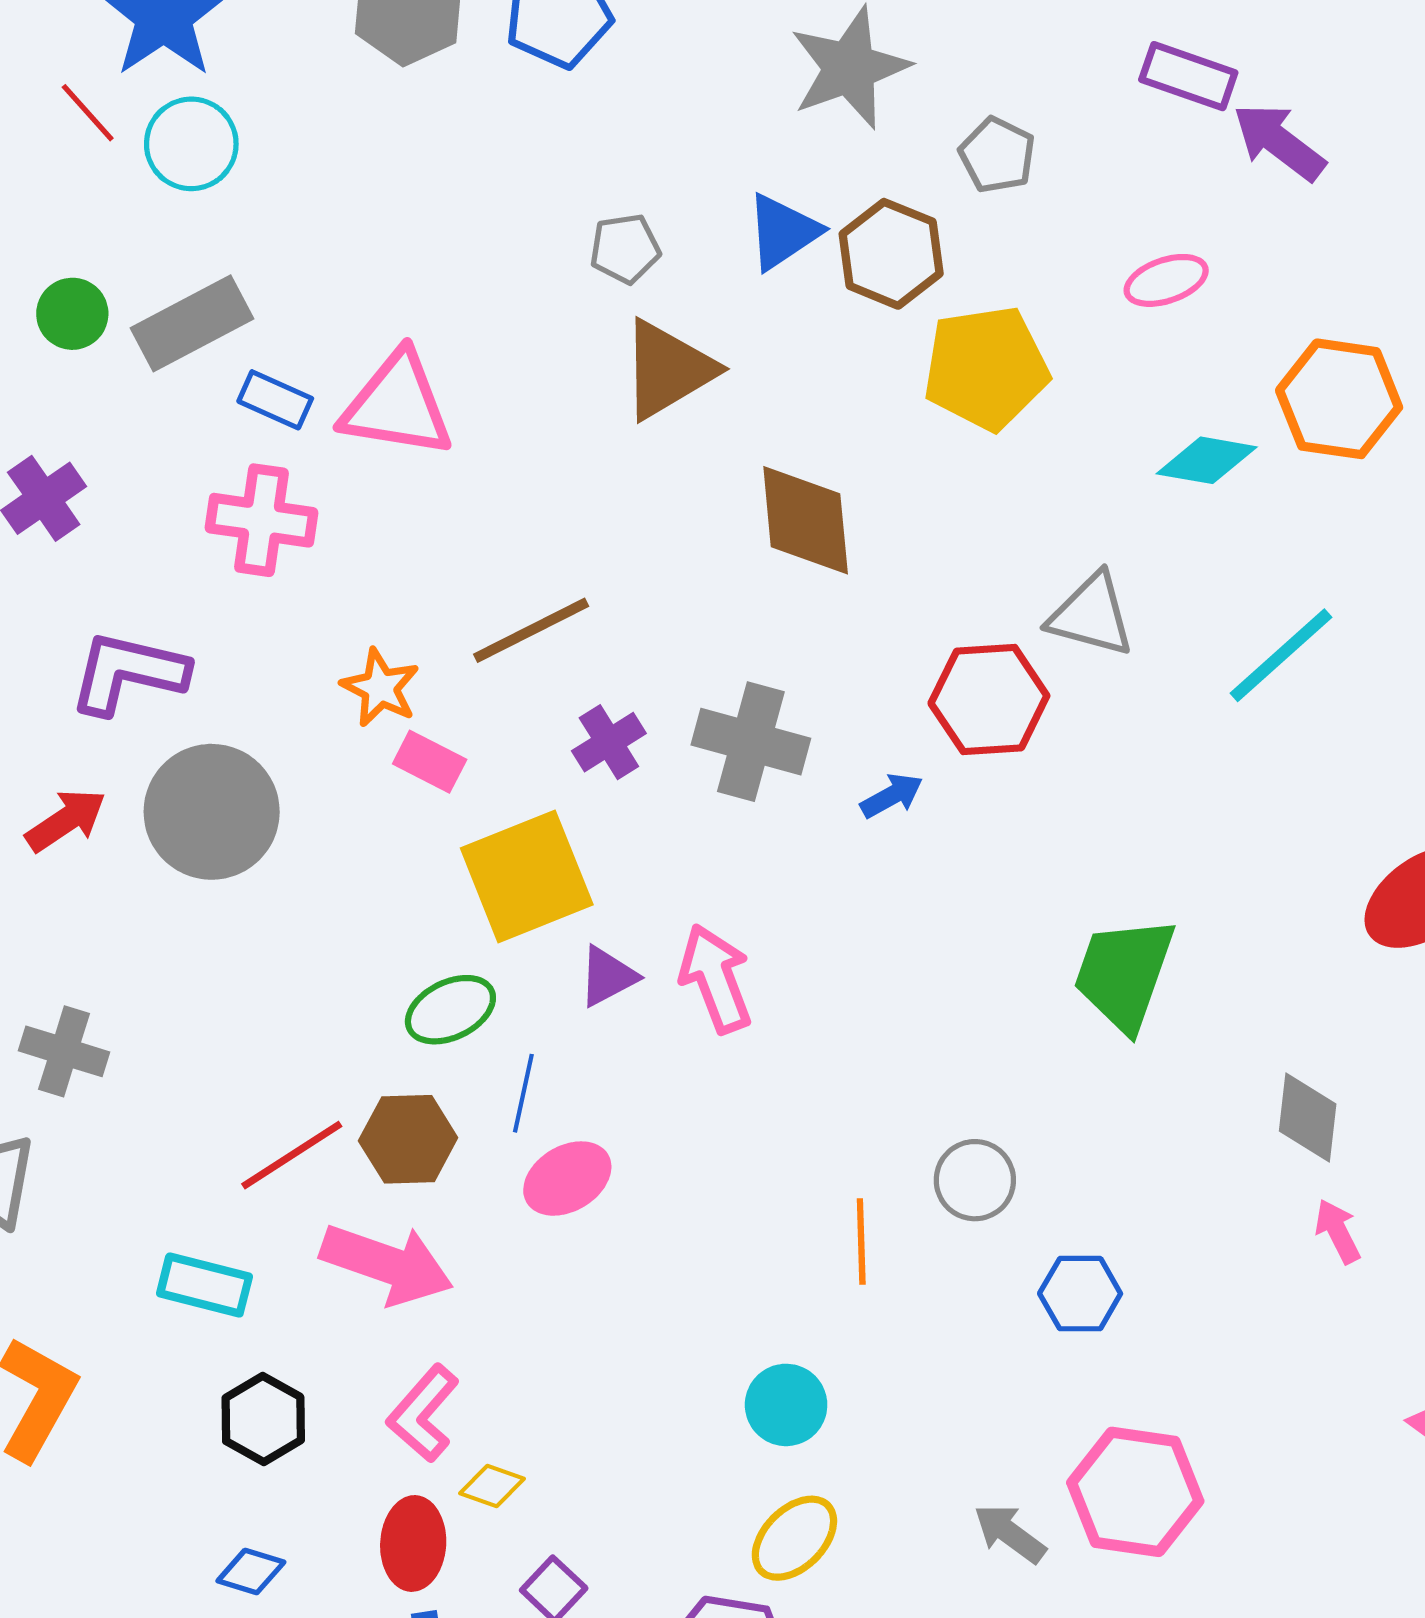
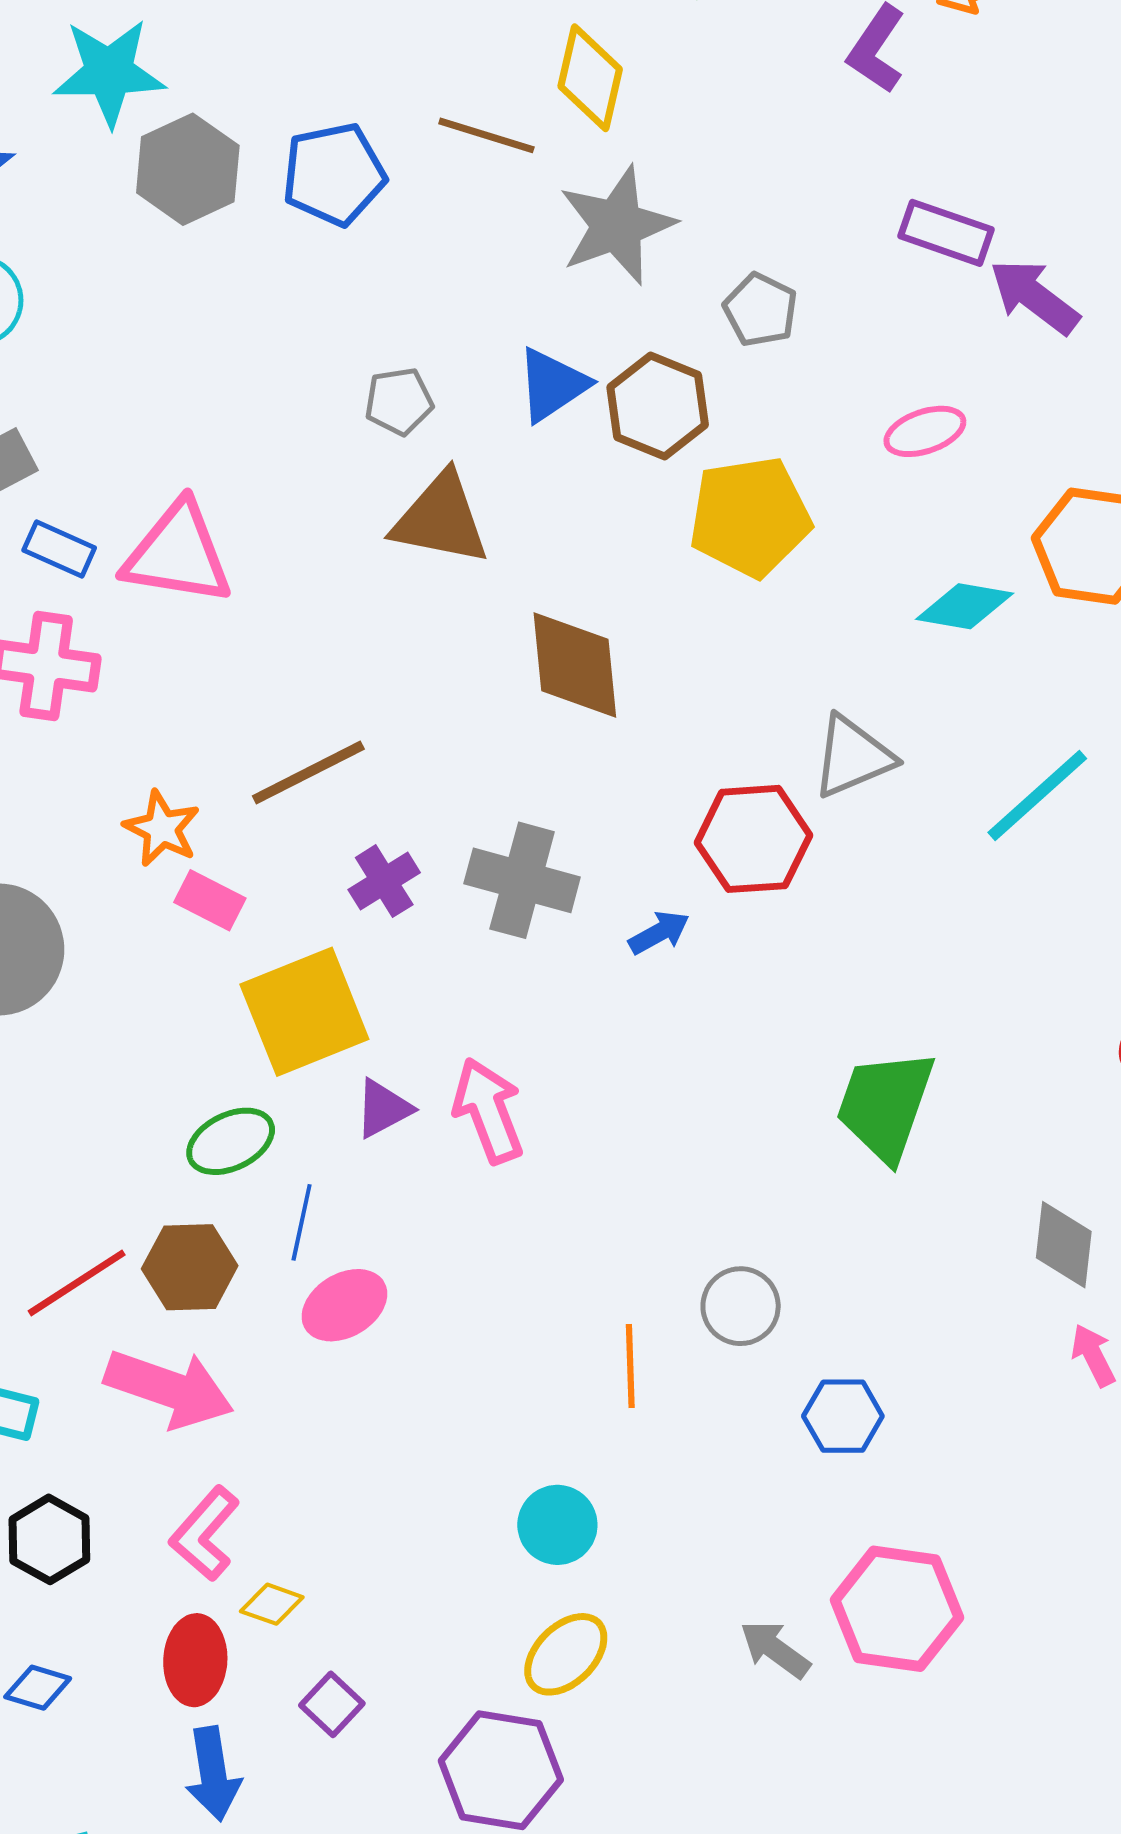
brown triangle: (668, 370) -> (441, 519), turned 42
gray triangle: (1091, 615) -> (853, 757), turned -38

